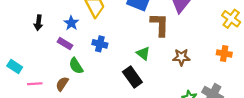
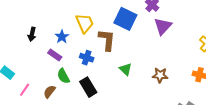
brown L-shape: (160, 25) -> (107, 40), moved
black rectangle: (132, 77) -> (88, 87), moved
pink line: (35, 84) -> (25, 90), turned -56

